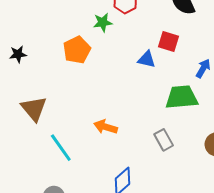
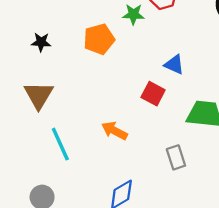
red square: (169, 41) -> (153, 94), moved
black star: (18, 54) -> (41, 42), moved

